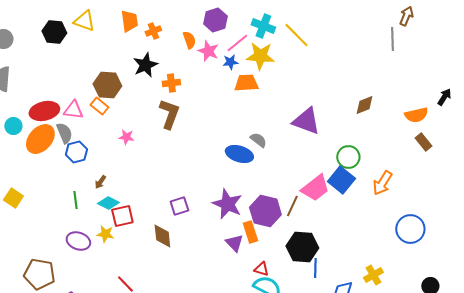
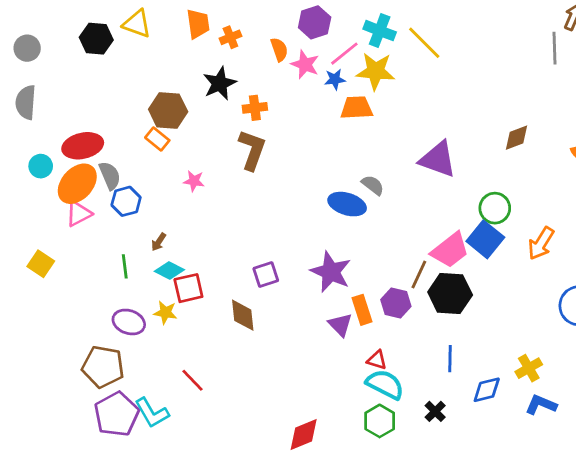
pink triangle: (73, 110) -> (79, 214), moved, turned -35
purple hexagon: (265, 211) -> (396, 303), moved, size x0.7
black hexagon: (302, 247) -> (450, 294), moved
brown pentagon: (39, 274) -> (103, 367), moved

